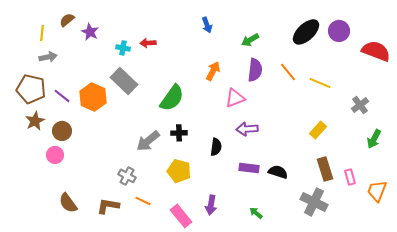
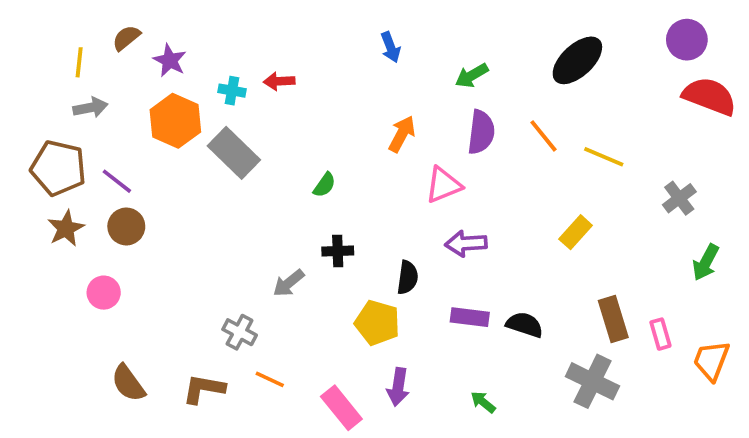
purple circle: (339, 31) -> (687, 40), moved
orange hexagon: (93, 97) -> (175, 121), moved
green semicircle: (172, 98) -> (324, 185), size x0.5
yellow rectangle: (318, 130) -> (576, 232), moved
brown circle: (62, 131) -> (126, 226), moved
gray arrow: (148, 141) -> (289, 283), moved, size x0.7
yellow pentagon: (179, 171) -> (377, 323), moved

